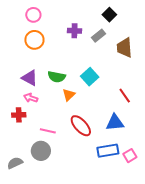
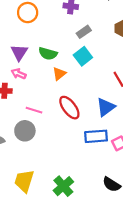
gray rectangle: (98, 36) -> (84, 32), moved
purple triangle: (30, 78) -> (19, 52), turned 30
blue triangle: (115, 123) -> (106, 107), turned -36

